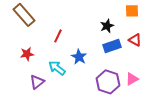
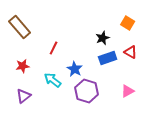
orange square: (132, 11) -> (128, 23), turned 32
purple triangle: (37, 82) -> (24, 96), moved
purple hexagon: (108, 82) -> (87, 91), moved

